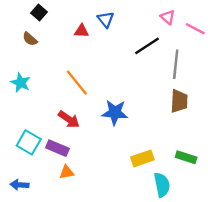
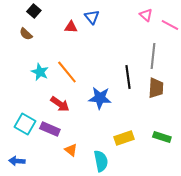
black line: (147, 46) -> (128, 77), moved, turned -65
cyan star: (21, 83) -> (40, 72), moved
orange triangle: (67, 172) -> (71, 150), moved, turned 48
cyan semicircle: (162, 185) -> (101, 161), moved

